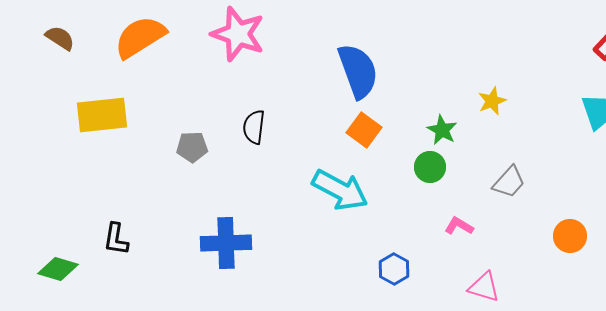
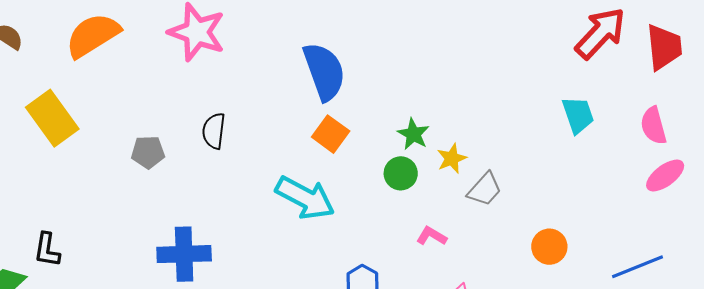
yellow star: (492, 101) -> (452, 159), moved
yellow rectangle: (102, 115) -> (52, 118), turned 60
black L-shape: (116, 239) -> (47, 250), moved

